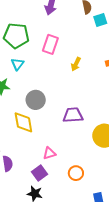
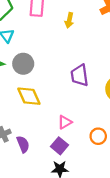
gray circle: (36, 100) -> (23, 64), moved
purple trapezoid: (73, 115) -> (80, 75), turned -80

